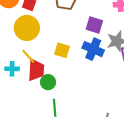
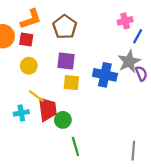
purple square: (94, 25) -> (66, 61), moved
yellow circle: (27, 28) -> (29, 66), size x0.6

